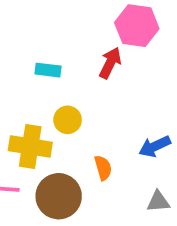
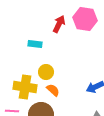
red arrow: (110, 63) -> (59, 24), moved
orange semicircle: (103, 168) -> (53, 90), moved, turned -32

